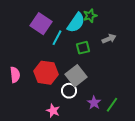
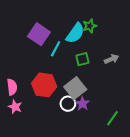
gray arrow: (109, 39) -> (112, 59), moved
purple star: (94, 103) -> (82, 104), moved
pink star: (53, 111) -> (15, 107), moved

